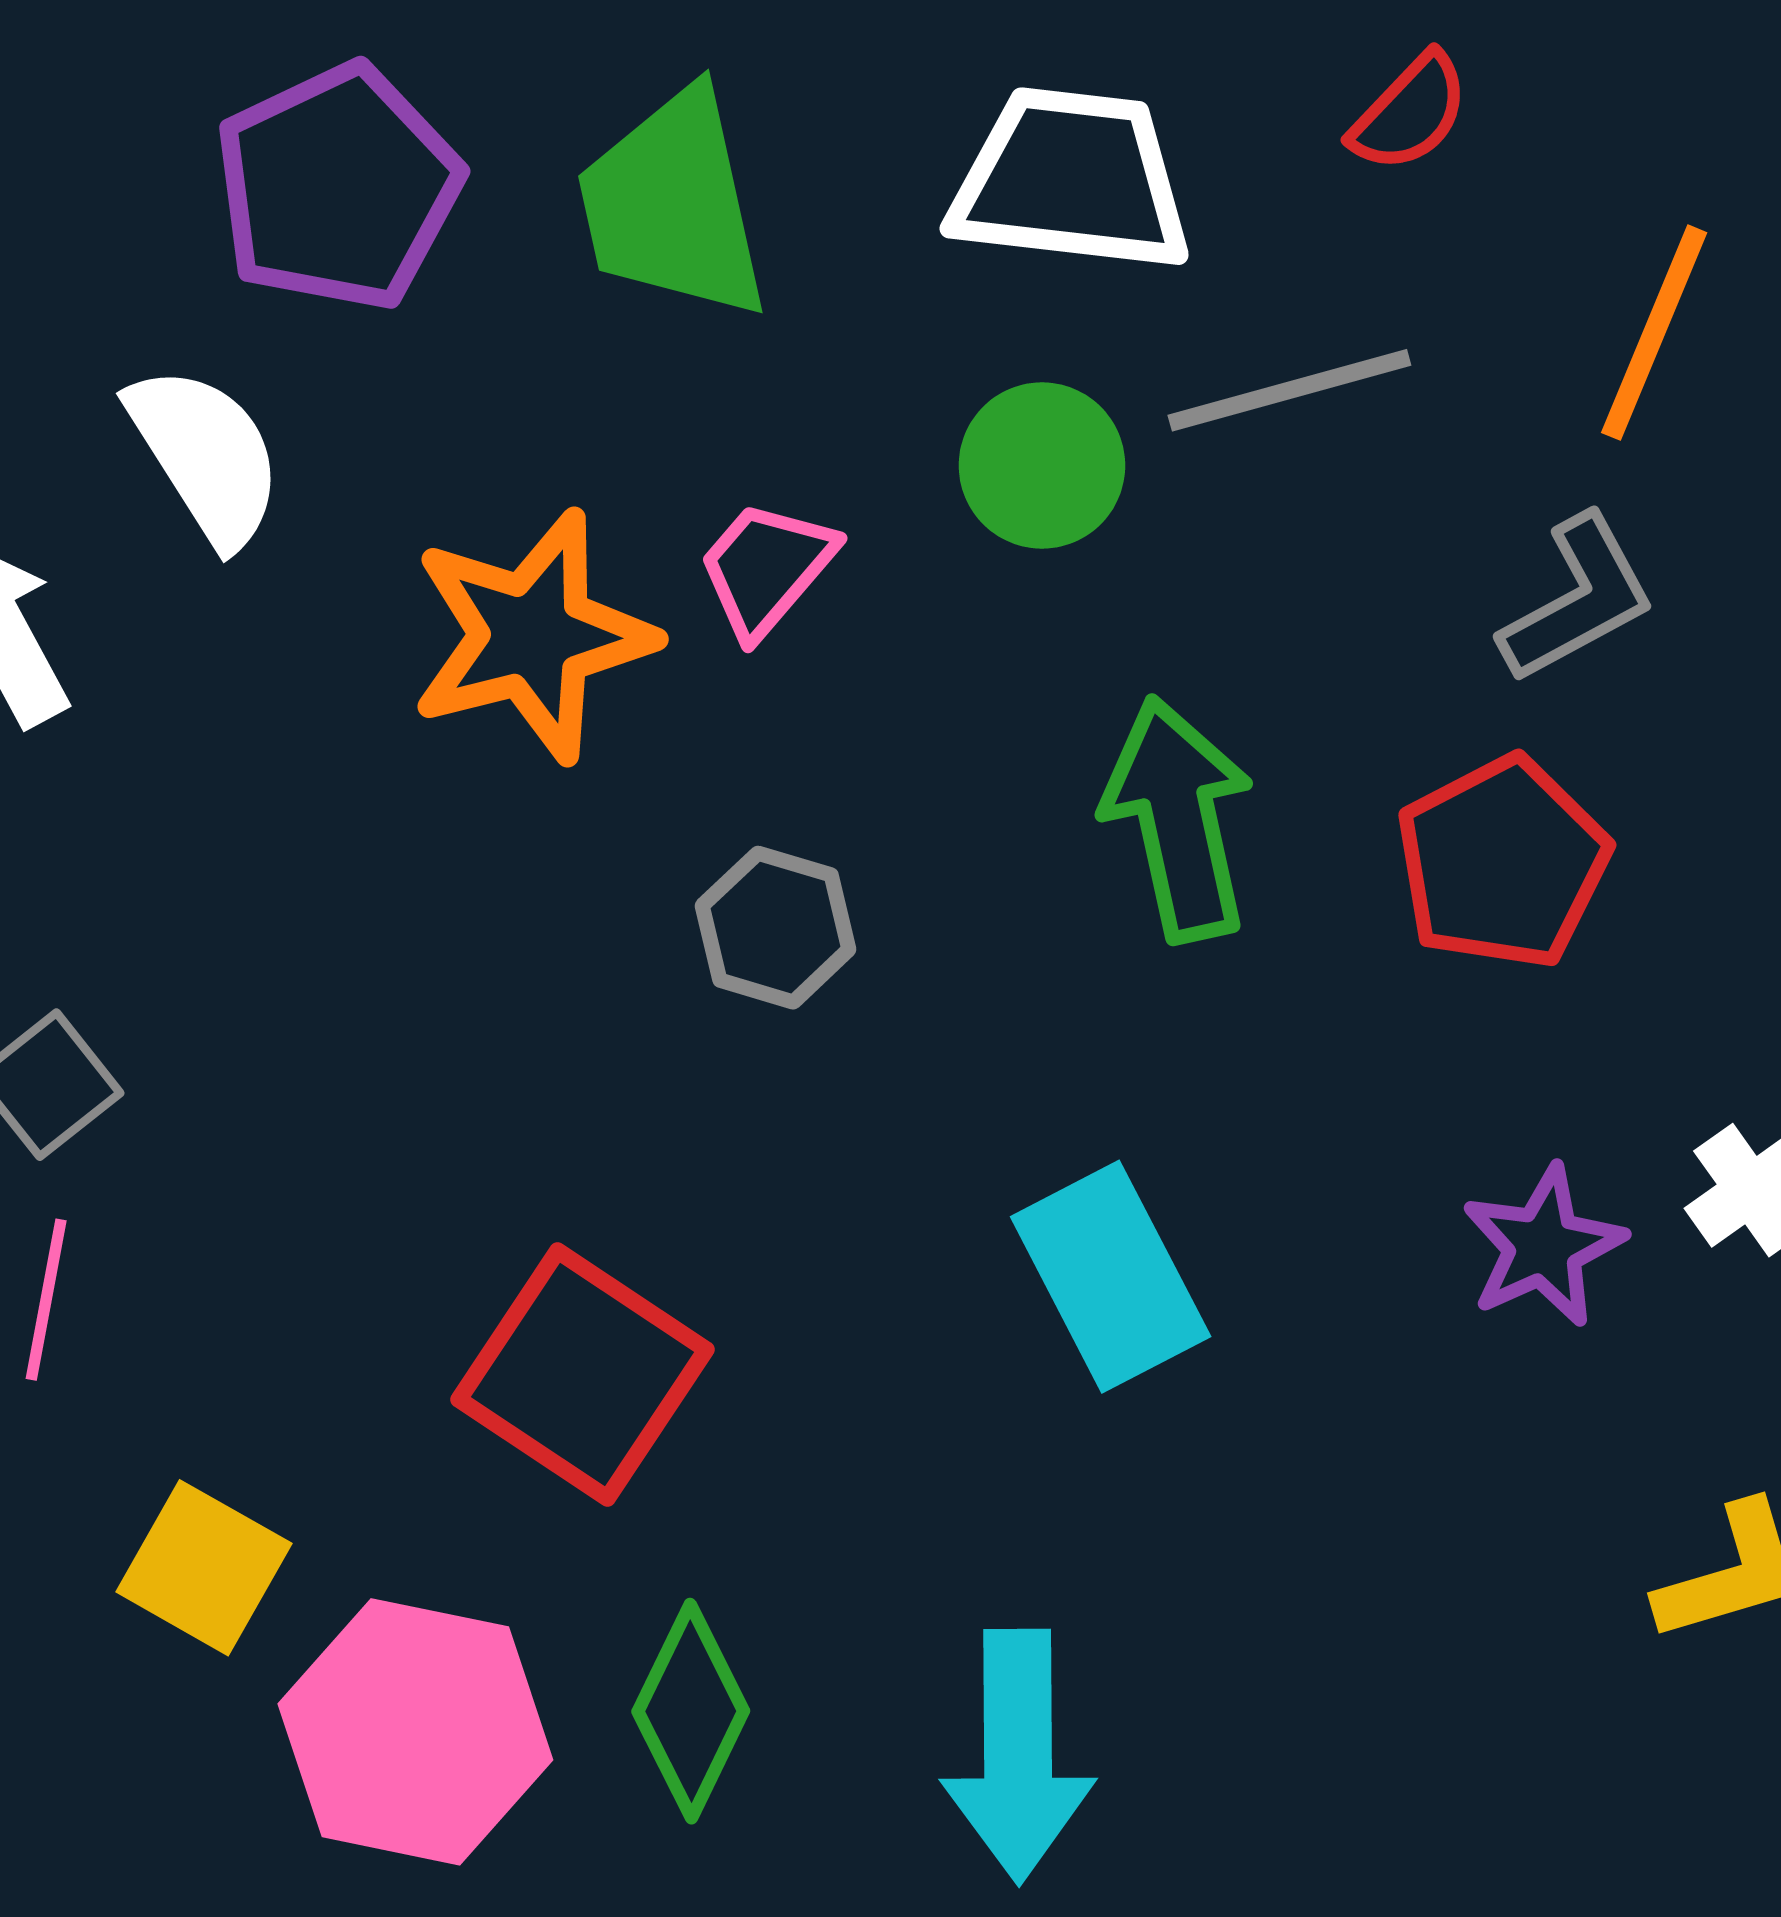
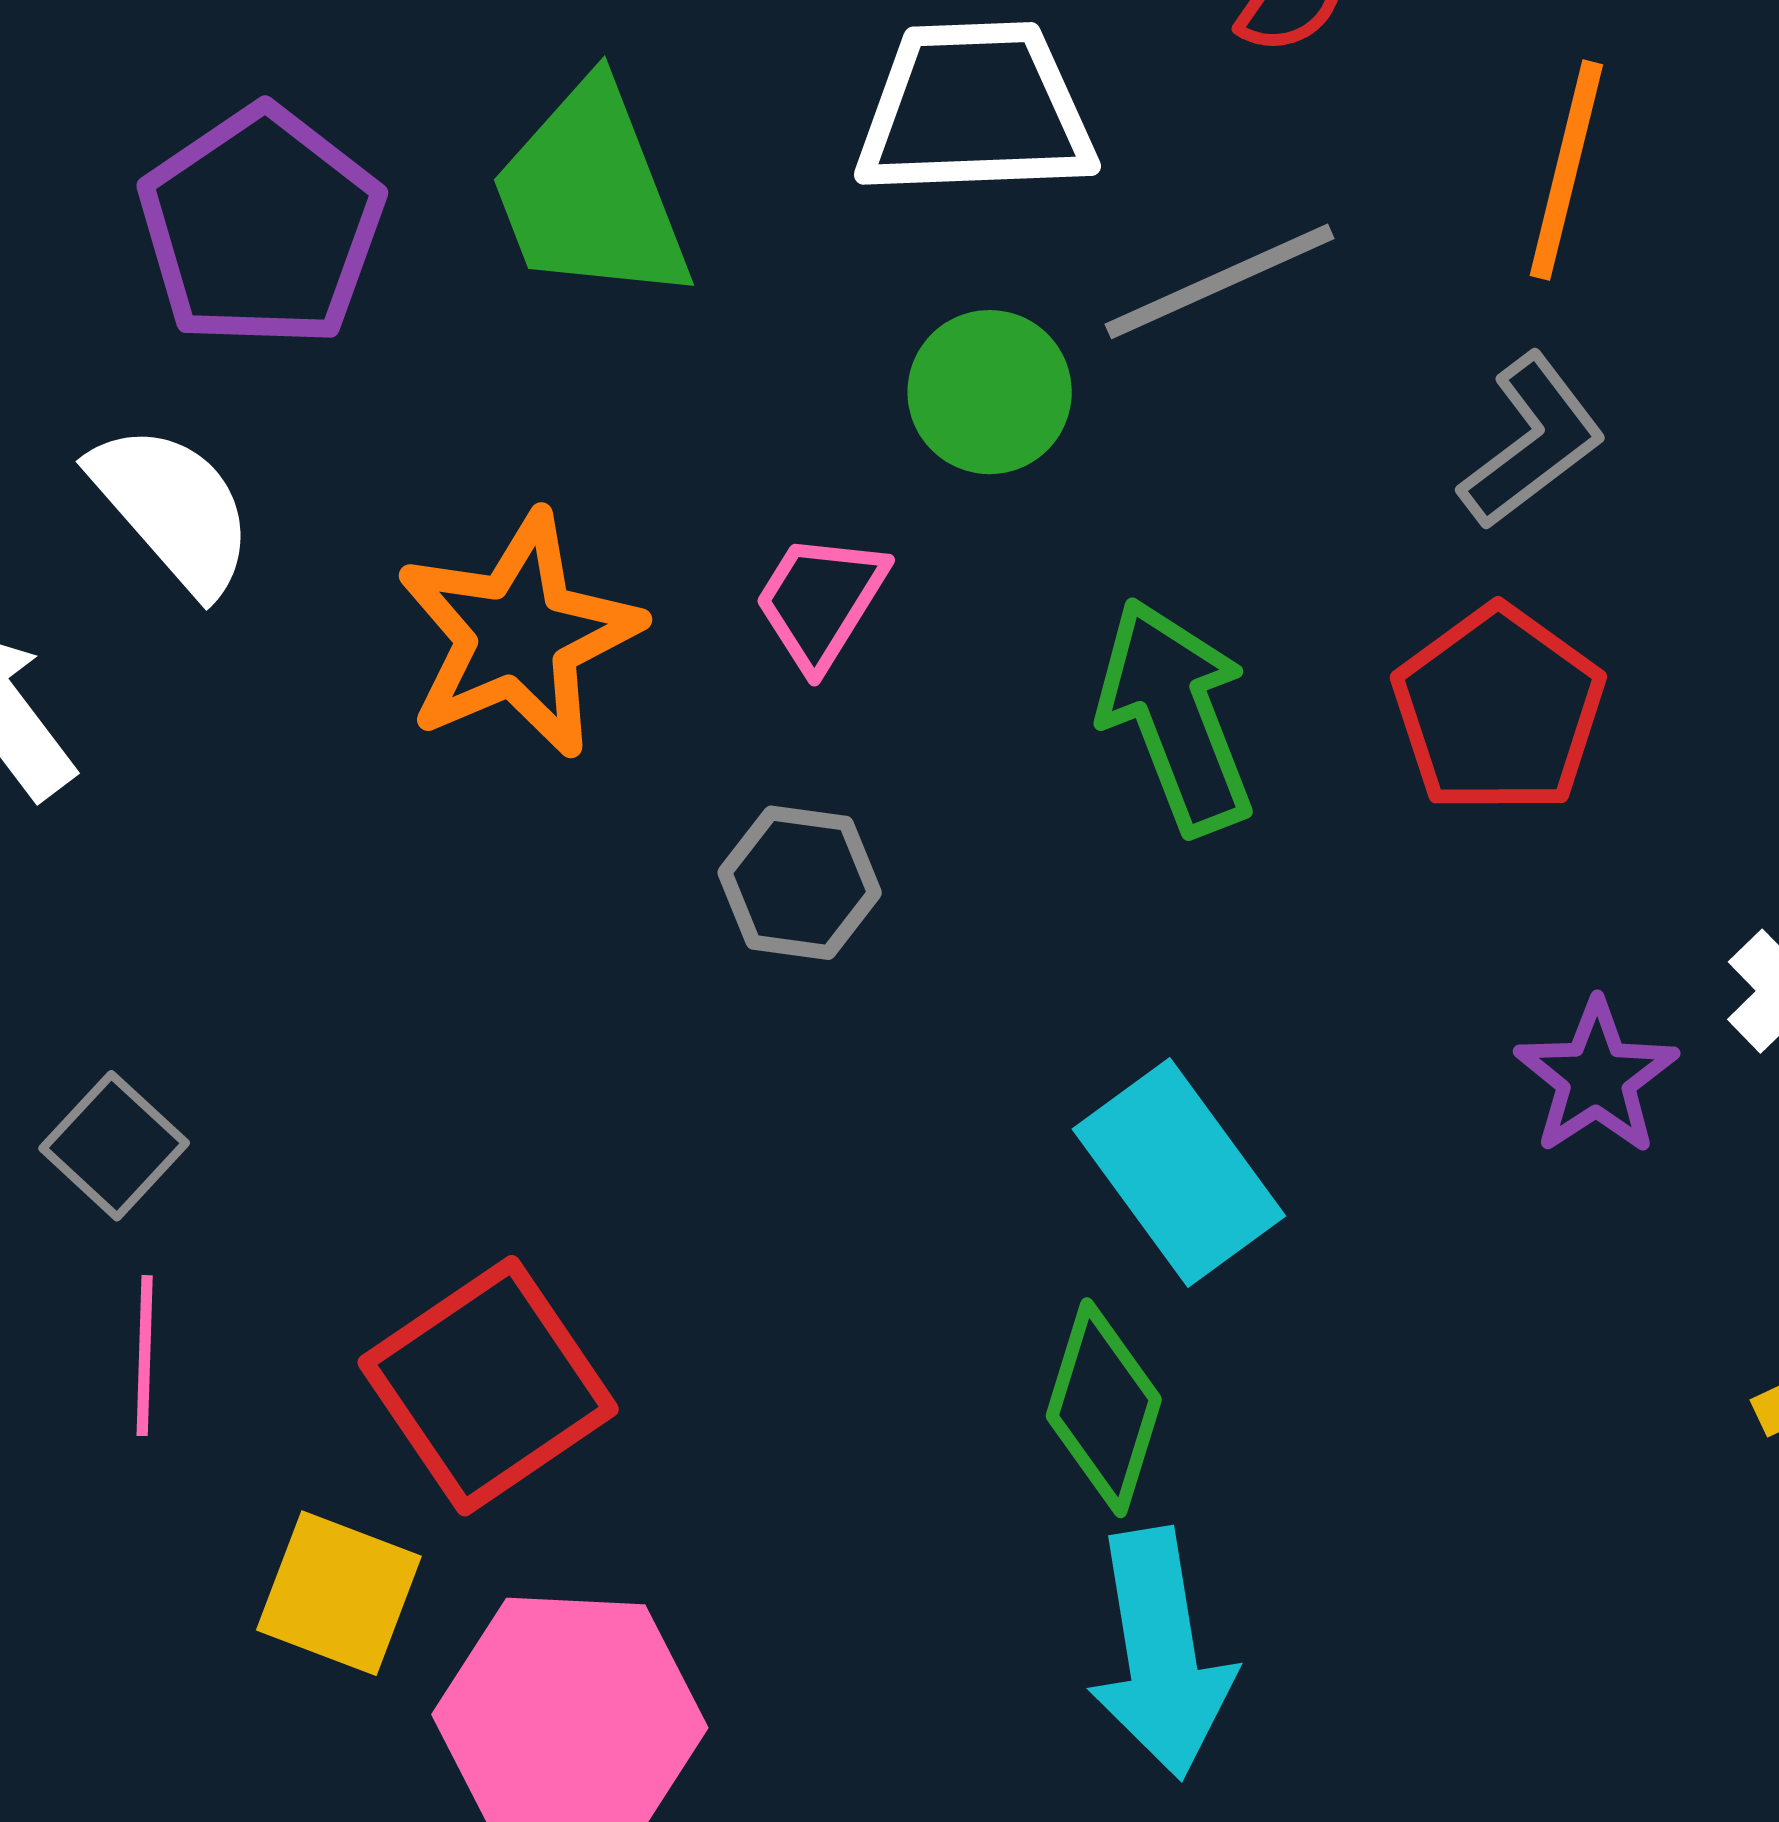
pink trapezoid: (766, 568) -> (820, 601), moved
red square: (583, 1374) -> (488, 1386), moved, turned 31
green diamond: (691, 1711) -> (1104, 1408), moved

